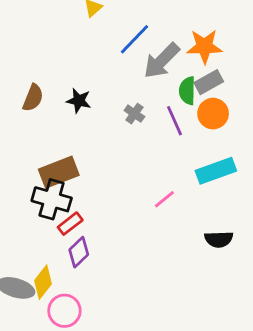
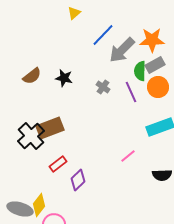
brown semicircle: (33, 98) -> (32, 76), turned 30
black cross: (52, 199) -> (31, 136), moved, turned 32
pink line: (164, 199) -> (128, 156), moved
purple diamond: (79, 252) -> (78, 180), moved

